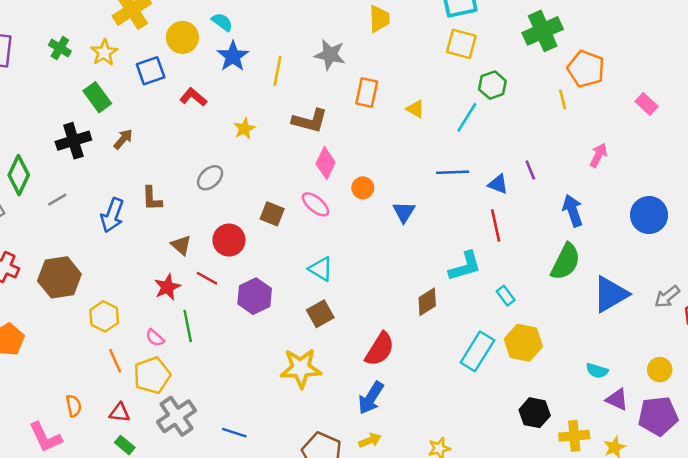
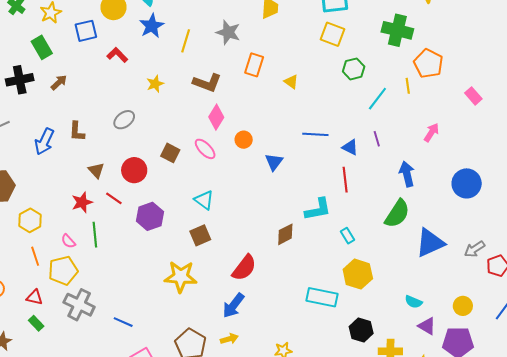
green cross: (543, 31) -> (397, 30), turned 32
cyan line: (467, 117) -> (377, 99), moved
cyan rectangle: (477, 351) -> (322, 297), moved, turned 64
gray cross: (176, 416) -> (79, 305), turned -36

